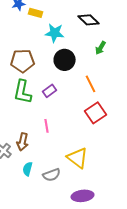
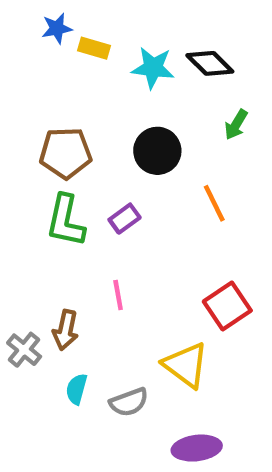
cyan star: (55, 33) -> (153, 68), moved
red square: (96, 113) -> (227, 306), moved

